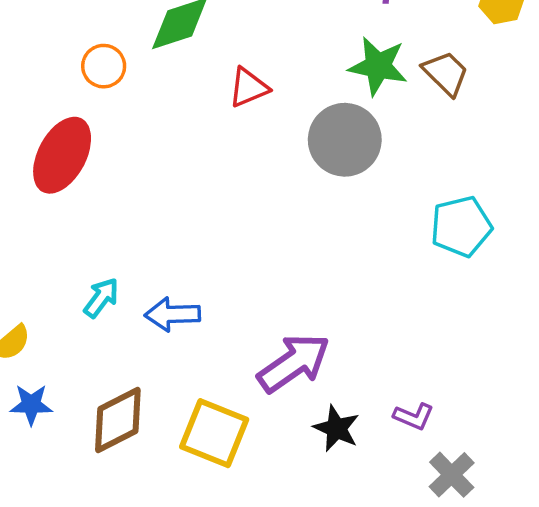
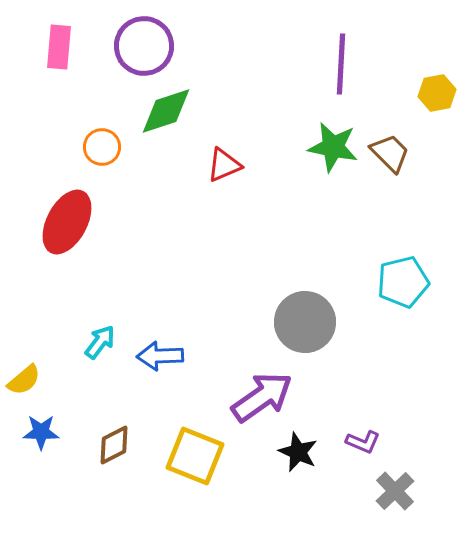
gray circle: (345, 140) -> (305, 322), moved
brown diamond: (118, 420) -> (114, 445), size x0.7

